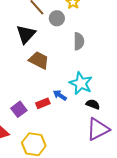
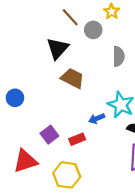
blue arrow: (60, 95) -> (97, 119), turned -56
red rectangle: (43, 103) -> (77, 139), moved

